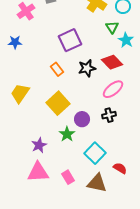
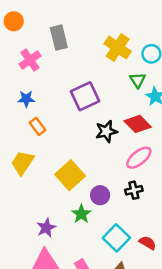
blue star: (15, 42) -> (26, 99), moved
orange rectangle: (57, 69) -> (38, 126), moved
red semicircle: (120, 168) -> (148, 243), moved

